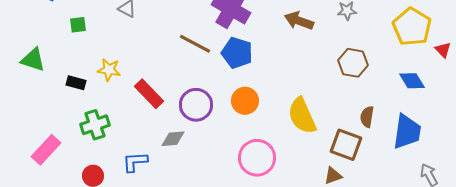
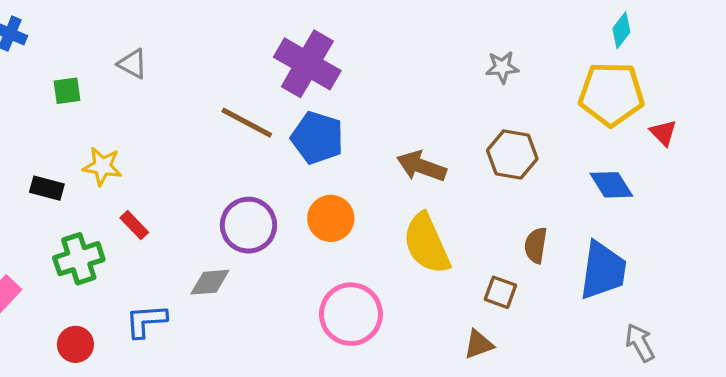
brown arrow: (299, 21) -> (421, 166), moved
green square: (78, 25) -> (67, 91), moved
yellow pentagon: (412, 27) -> (611, 94), turned -30
red rectangle: (149, 94) -> (134, 225), moved, size x0.6
brown square: (346, 145) -> (500, 292), size x0.6

